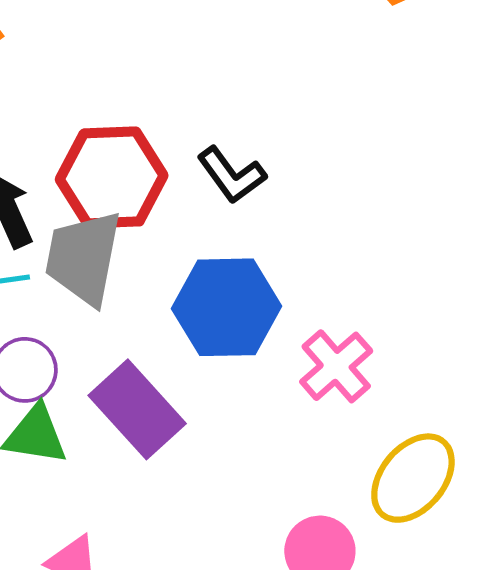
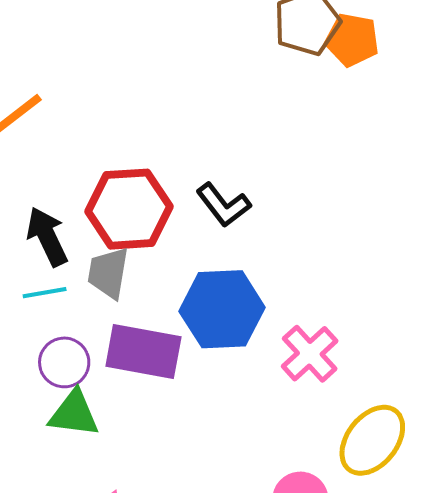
gray trapezoid: (83, 258) -> (108, 273), size x0.7
purple rectangle: (137, 409) -> (143, 351), moved, turned -36

